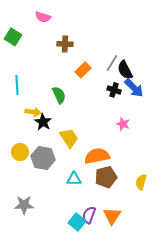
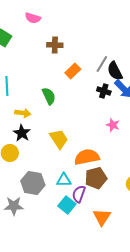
black star: (43, 122) -> (22, 133), moved
gray hexagon: (43, 158) -> (33, 183), moved
purple semicircle: (89, 215) -> (79, 194), moved
cyan square: (77, 222) -> (67, 205), moved

